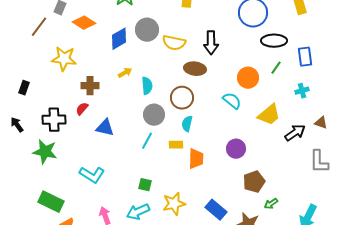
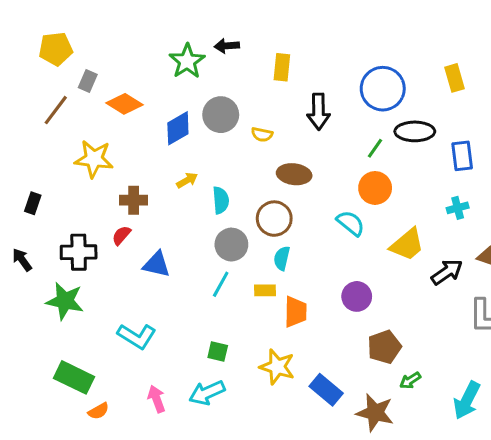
yellow semicircle: (174, 43) -> (262, 134), size x0.6
black arrow: (211, 43) -> (319, 112), moved
green line: (276, 68) -> (375, 148), moved
yellow star: (174, 204) -> (277, 367), moved, turned 30

